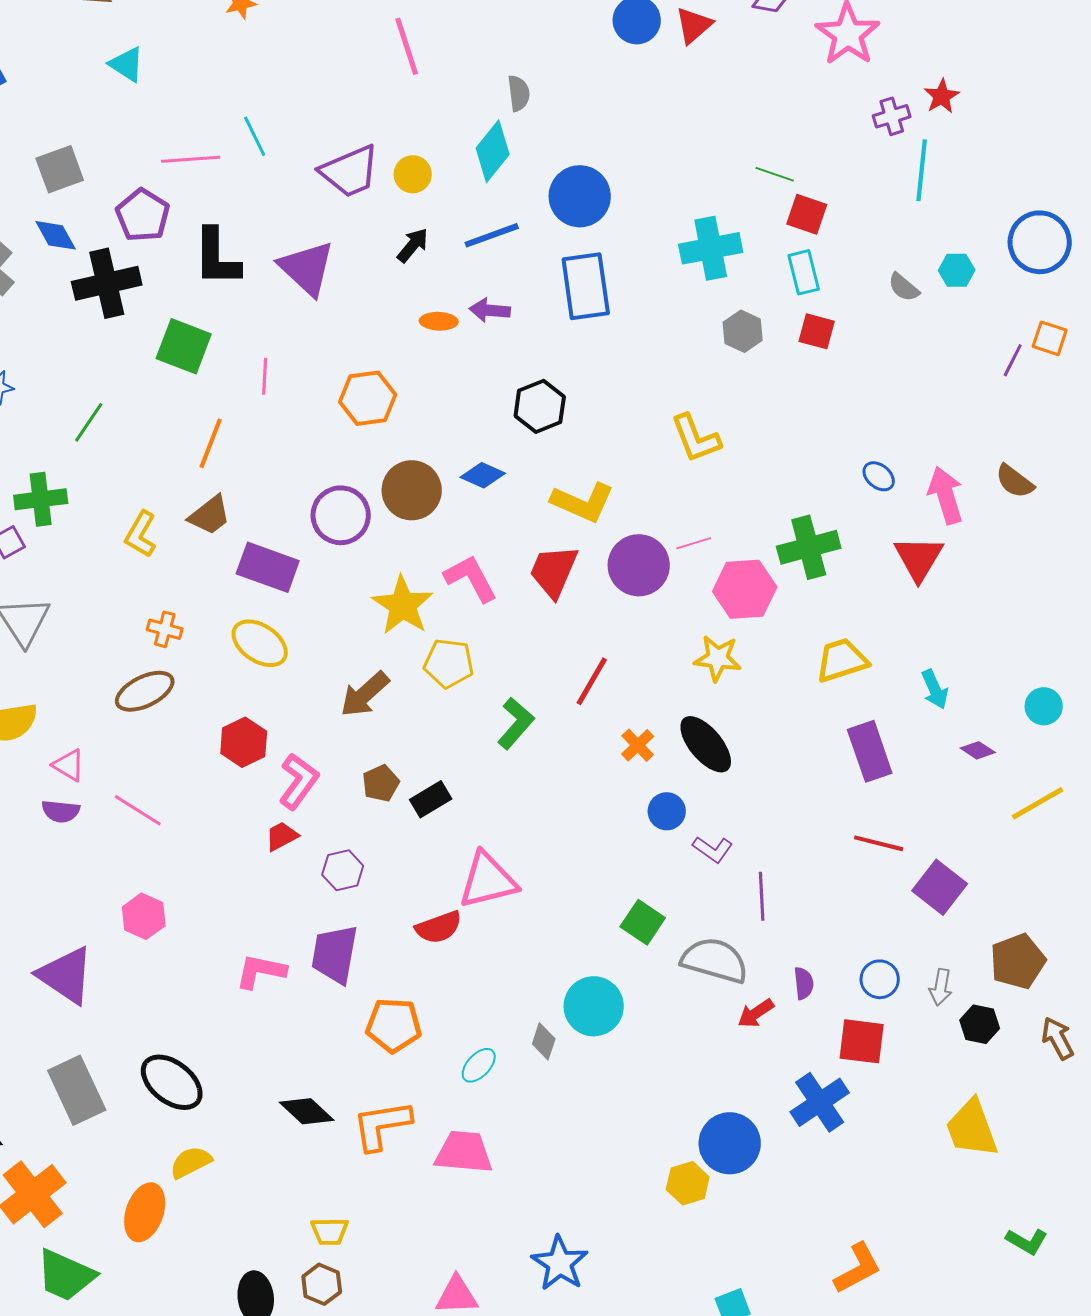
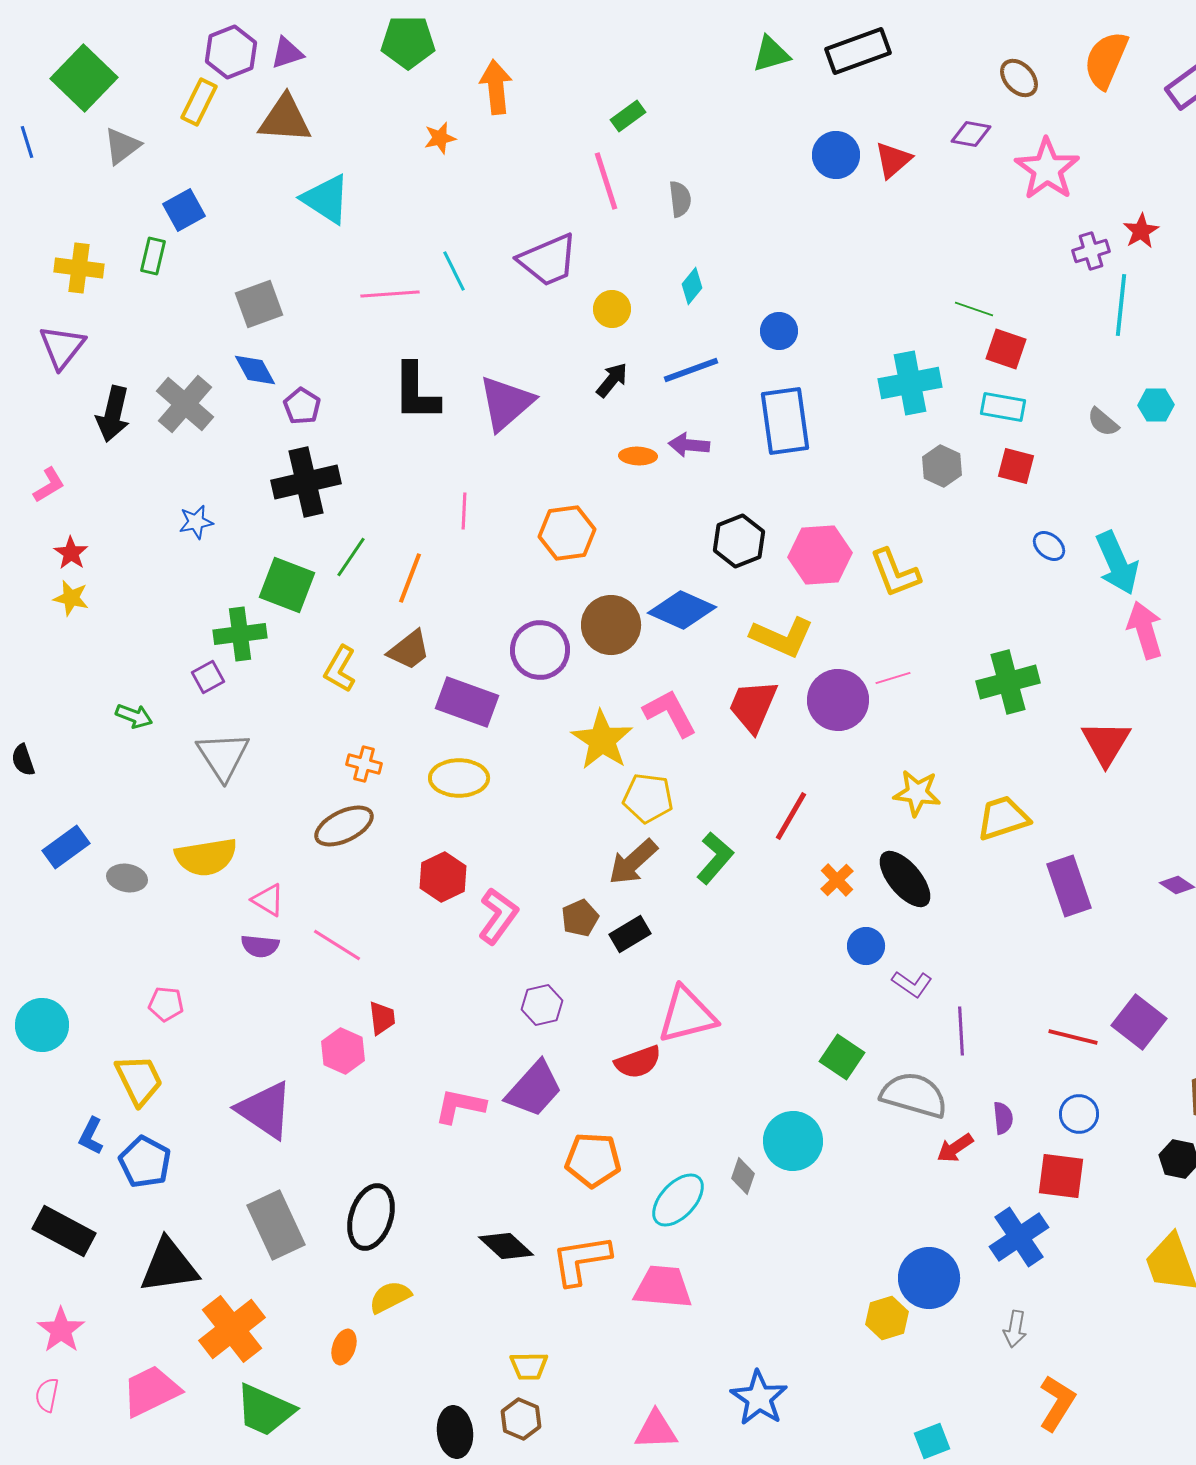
cyan triangle: (127, 64) -> (326, 199), size x1.4
gray semicircle: (519, 93) -> (680, 199), moved
cyan diamond: (493, 151) -> (692, 286), size x0.6
purple trapezoid: (350, 171) -> (548, 260), moved
blue circle: (580, 196) -> (779, 331), size x0.6
purple pentagon: (143, 215) -> (302, 406), moved, size x0.7
purple triangle: (307, 268) -> (506, 403), turned 36
cyan rectangle: (804, 272) -> (1003, 407), turned -66
black cross: (107, 283) -> (306, 482), moved
green square: (184, 346) -> (287, 585), moved
green line: (89, 422) -> (351, 557), moved
blue diamond: (483, 475) -> (682, 610), size x1.5
blue ellipse: (879, 476) -> (1049, 546), moved
red triangle: (919, 558) -> (1106, 743), moved
pink hexagon: (745, 589) -> (820, 555), moved
yellow ellipse: (260, 643) -> (459, 778), turned -34
yellow trapezoid: (842, 660) -> (1003, 818), moved
cyan arrow: (935, 689) -> (1117, 563), moved, size x1.6
brown arrow: (365, 694) -> (633, 862), moved
red trapezoid: (282, 836) -> (382, 1018), moved, turned 111
red line: (879, 843) -> (1073, 1037), moved
purple trapezoid: (335, 954) -> (534, 1089), turned -148
gray arrow: (941, 987) -> (1015, 1329), moved
cyan ellipse: (479, 1065) -> (678, 1200), size x1.5
black ellipse: (172, 1082) -> (371, 1217), turned 70
orange ellipse: (145, 1212) -> (344, 1347), size x0.6
orange L-shape: (858, 1268) -> (1057, 1403), turned -30

